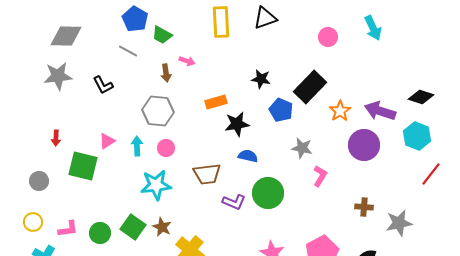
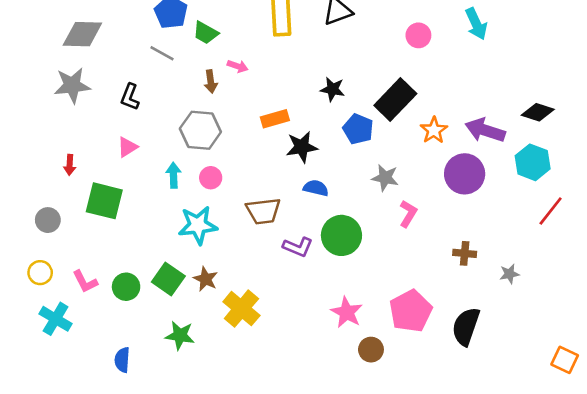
black L-shape: (103, 85) -> (130, 97), turned 50
pink triangle: (107, 141) -> (127, 147), moved
gray star: (399, 223) -> (509, 274), size x0.6
pink L-shape: (68, 229) -> (85, 282), turned 70

